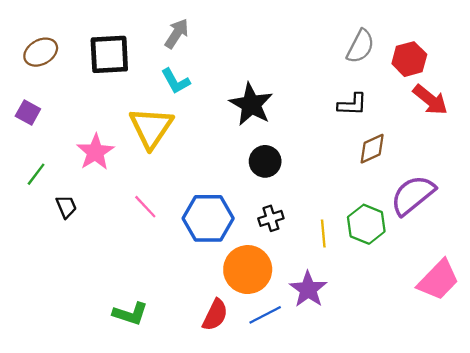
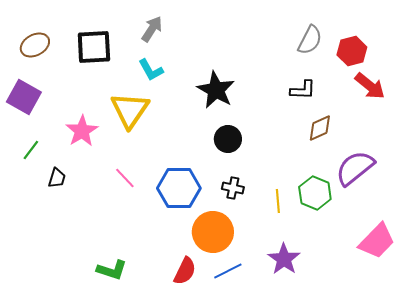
purple square: (28, 113) -> (24, 97), size x1.6
black trapezoid: (66, 207) -> (57, 178), turned 40
black cross: (271, 218) -> (233, 188), turned 30
purple star: (308, 289) -> (284, 259), moved

